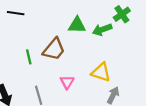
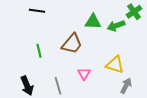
green line: (29, 57) -> (39, 51), moved

